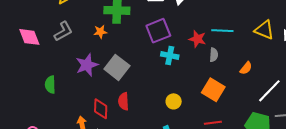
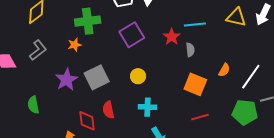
red star: (197, 39) -> (172, 37), turned 30
cyan cross: (170, 56) -> (148, 107), moved
gray square: (117, 67) -> (97, 77), turned 35
orange semicircle: (246, 68) -> (224, 70), moved
yellow circle: (174, 101) -> (138, 76), moved

